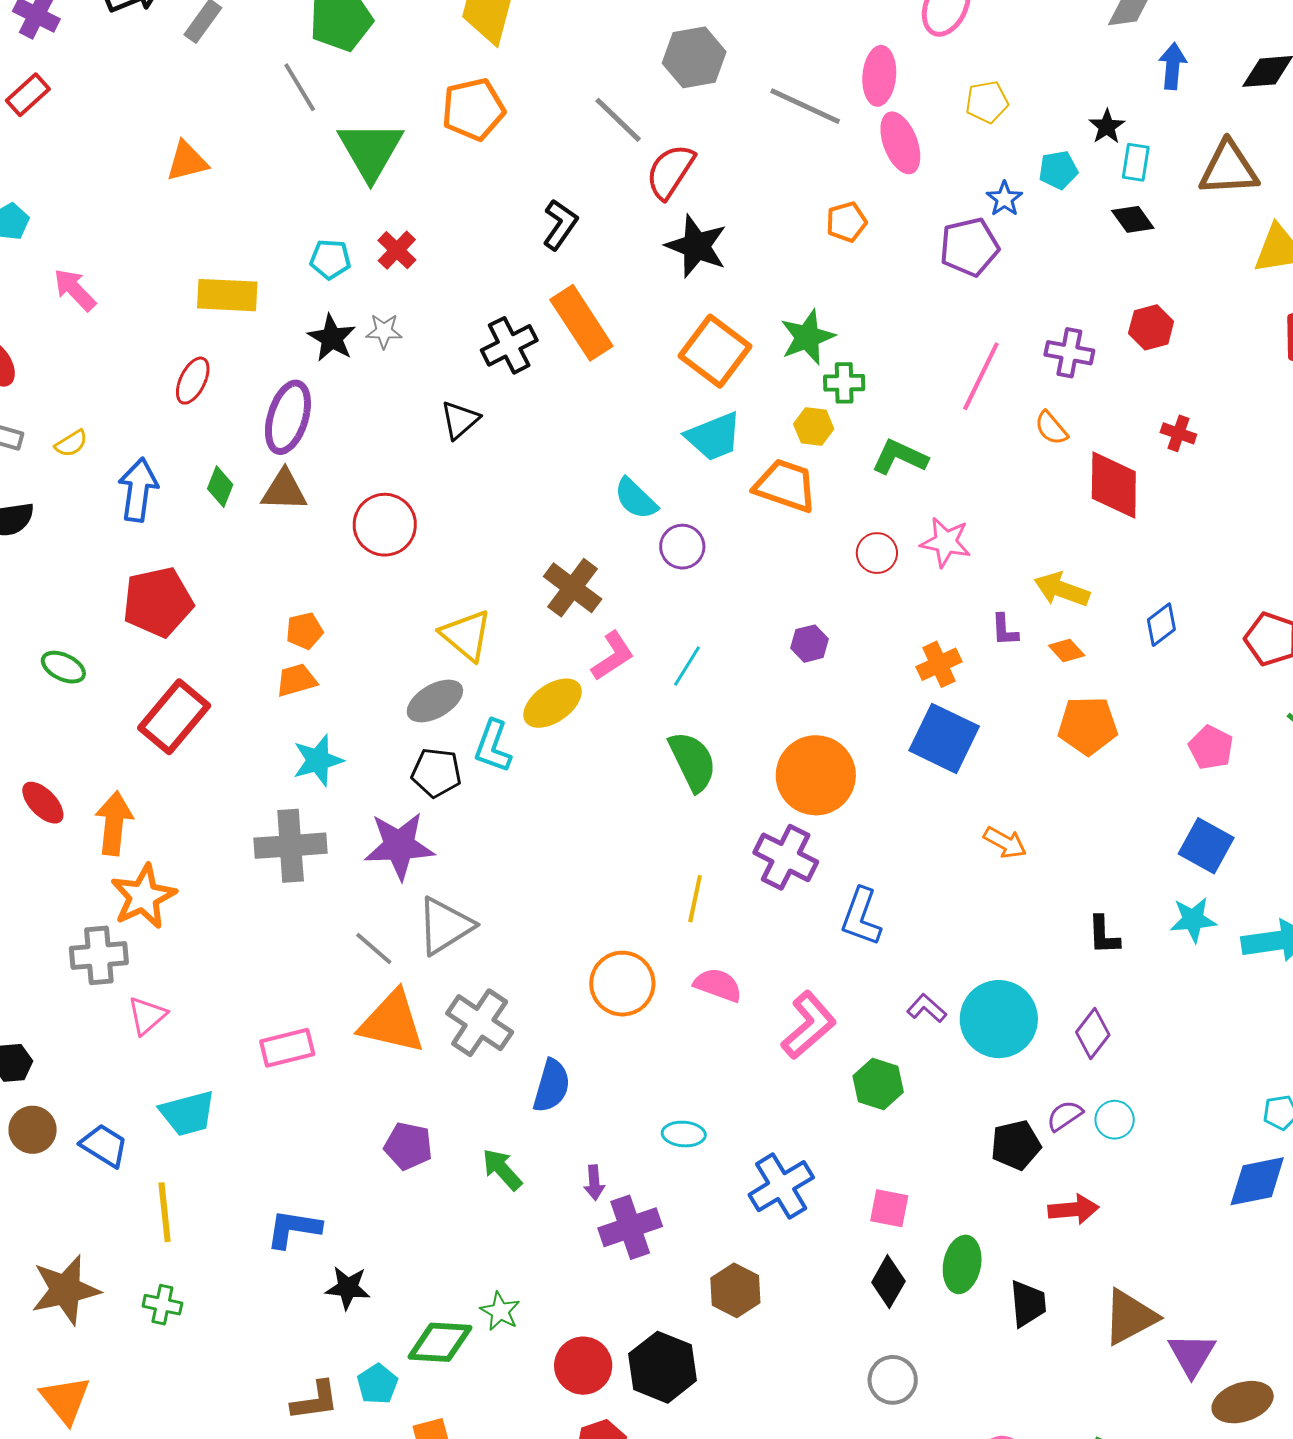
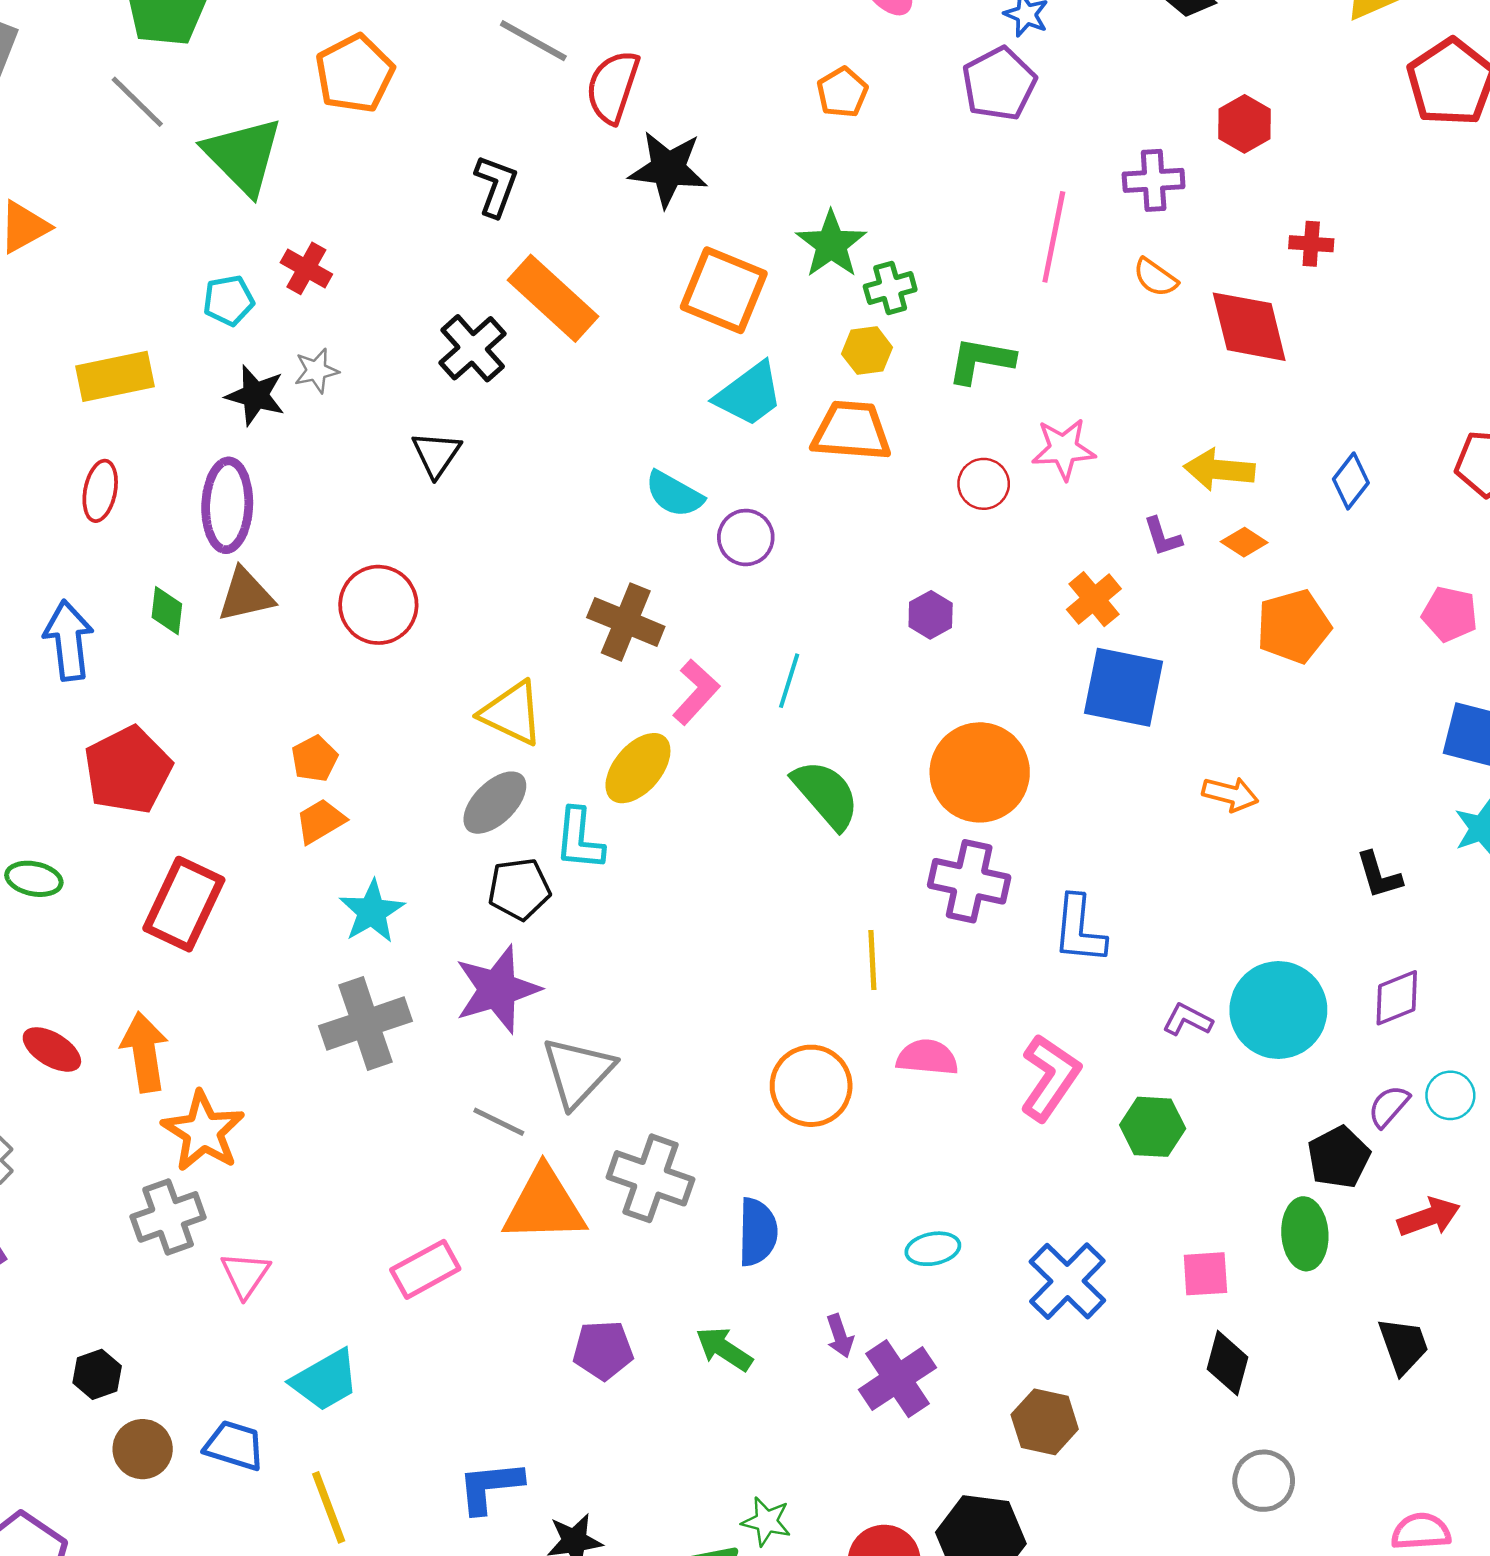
purple diamond: (1093, 1033) -> (1397, 998), turned 45
green ellipse: (962, 1264) -> (1305, 1234), moved

